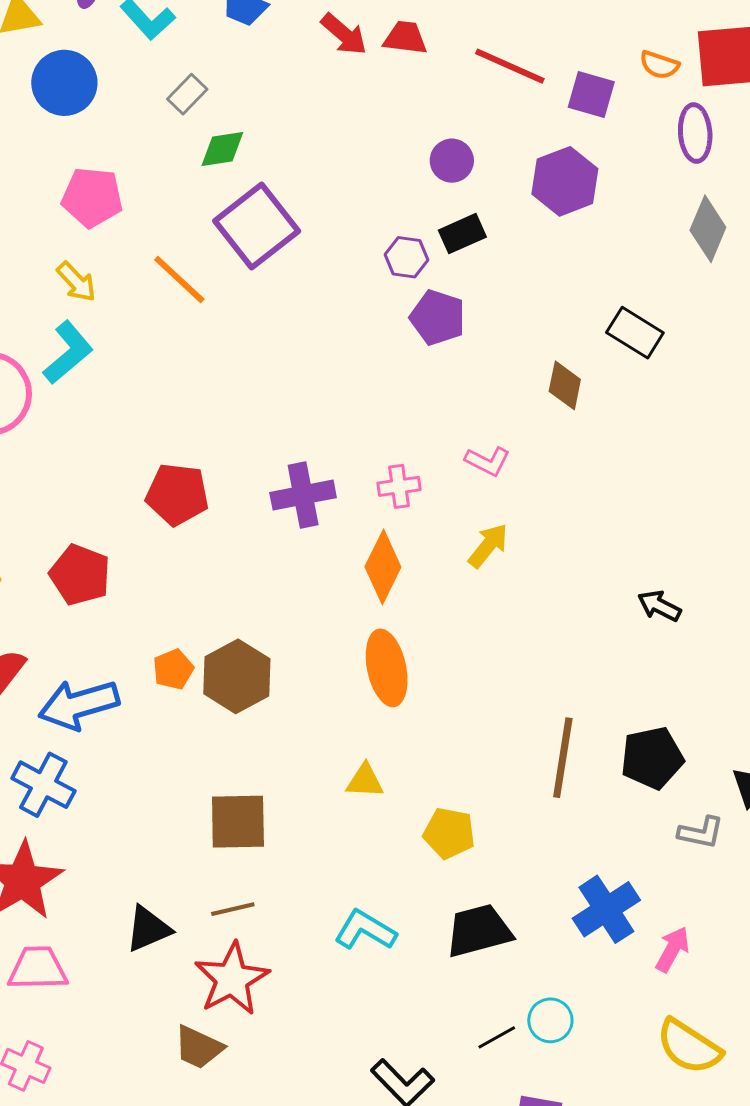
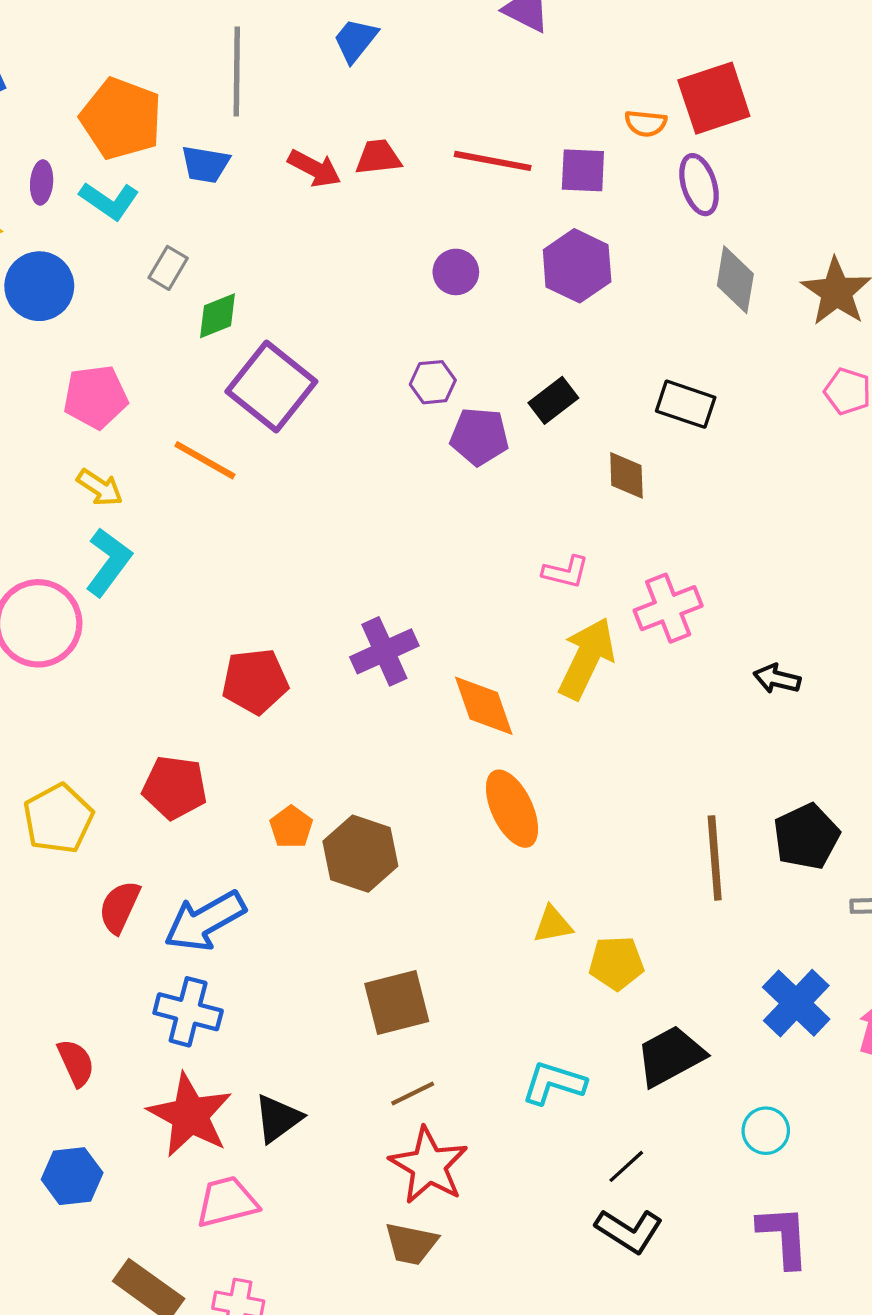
black rectangle: (462, 234) -> (553, 400), moved
pink cross: (399, 486) -> (668, 608), moved, size x1.5
yellow arrow: (488, 546) -> (587, 658), size x1.6
orange diamond: (383, 567) -> (484, 706), turned -32
orange pentagon: (173, 669) -> (291, 827), moved
yellow triangle: (365, 781) -> (553, 925), moved
black triangle: (148, 929) -> (278, 1118), moved
black line: (497, 1037) -> (626, 1166), moved

